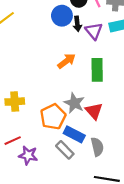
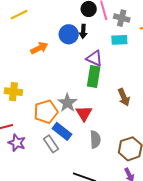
blue circle: (62, 16) -> (69, 34), moved
purple triangle: (94, 31) -> (94, 58), moved, turned -36
orange arrow: (67, 61) -> (39, 48), moved
gray semicircle: (97, 147) -> (95, 139), moved

